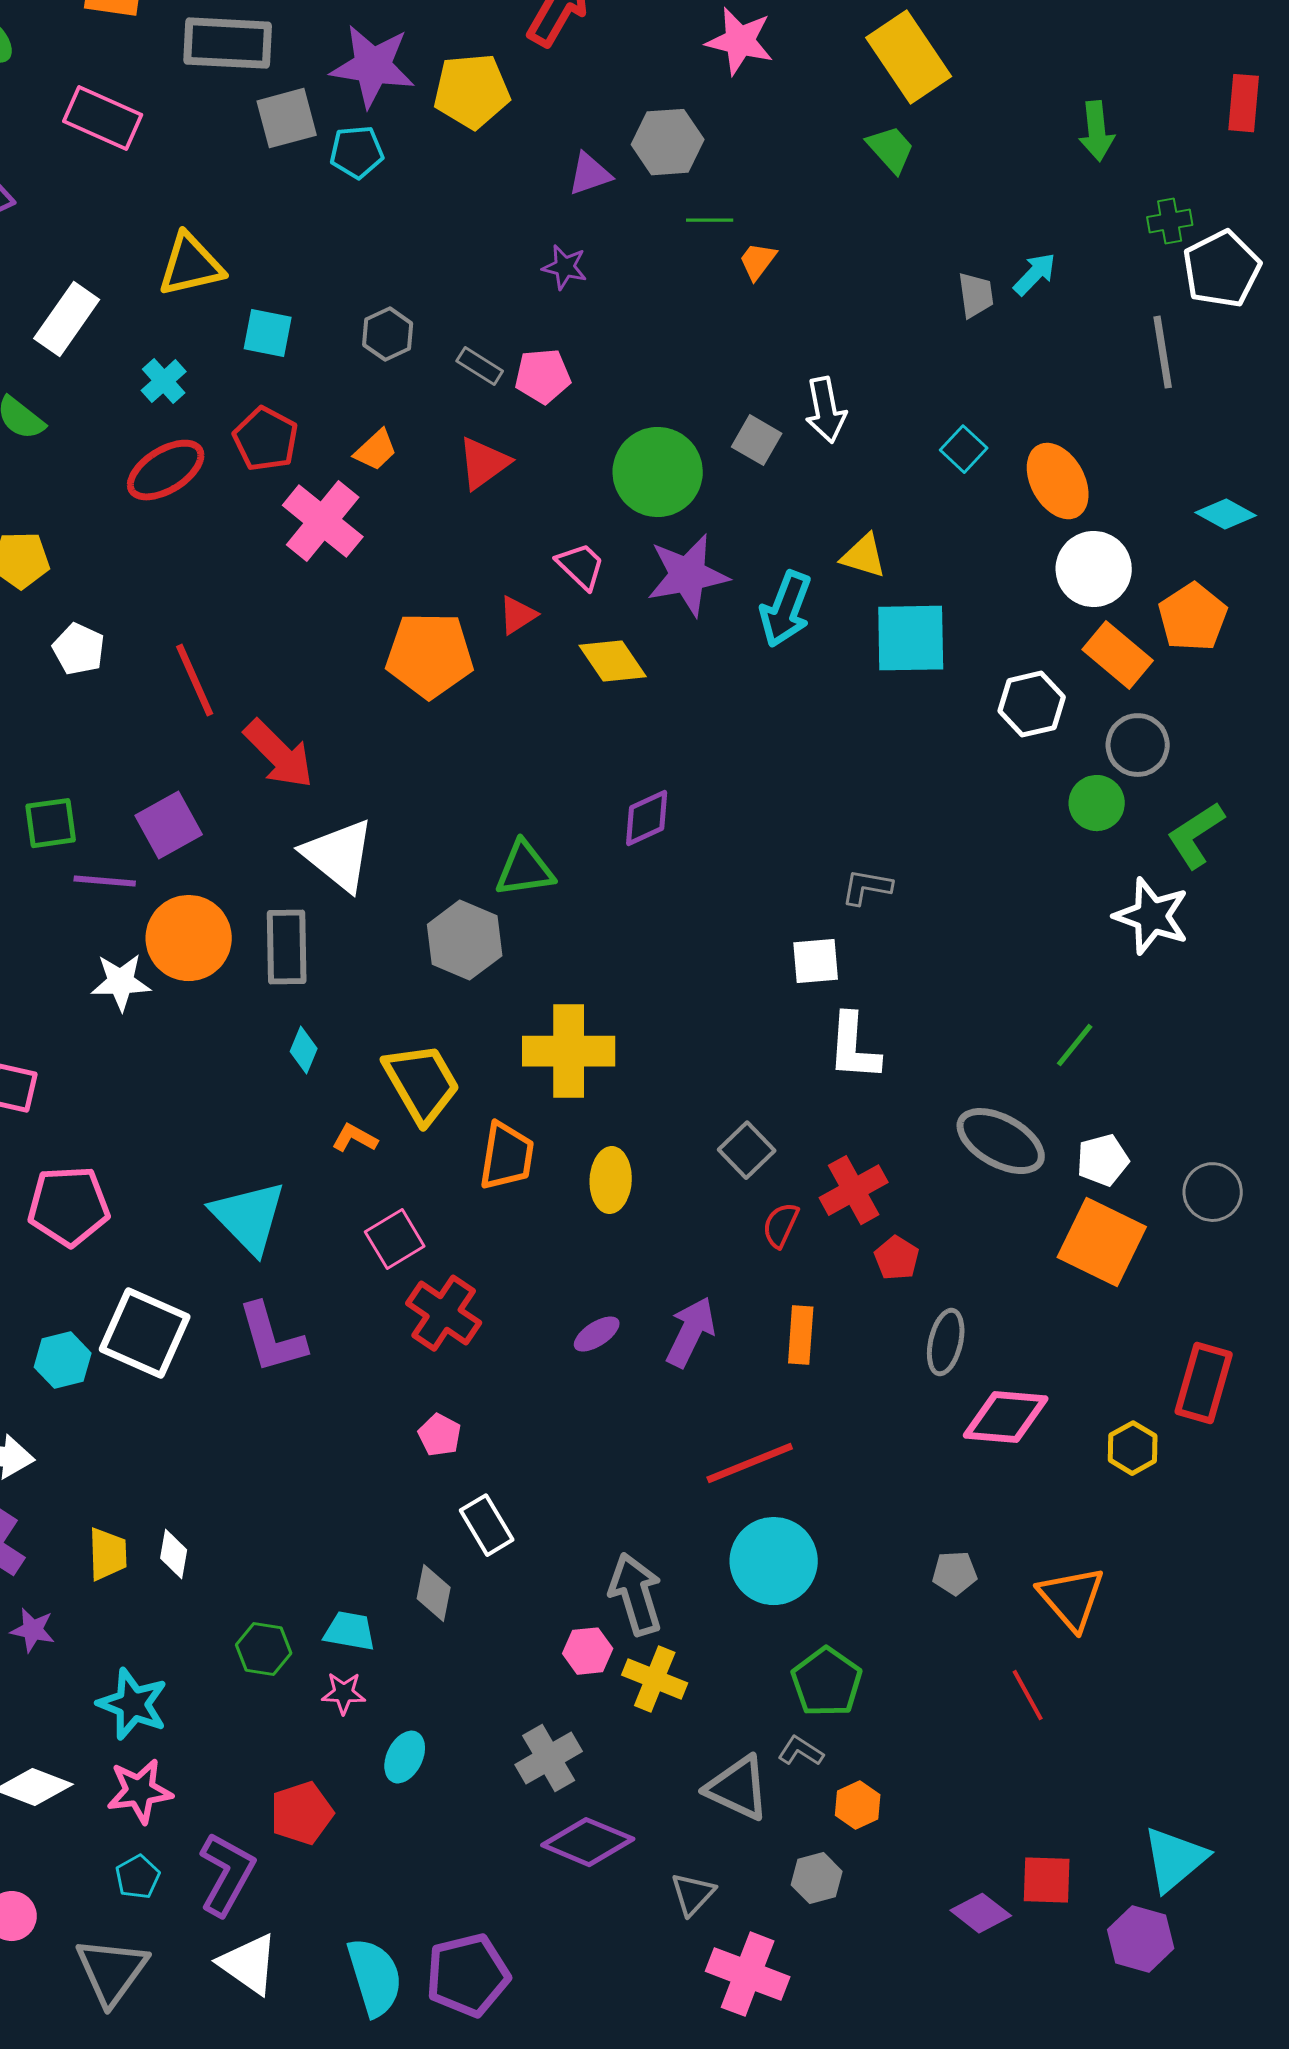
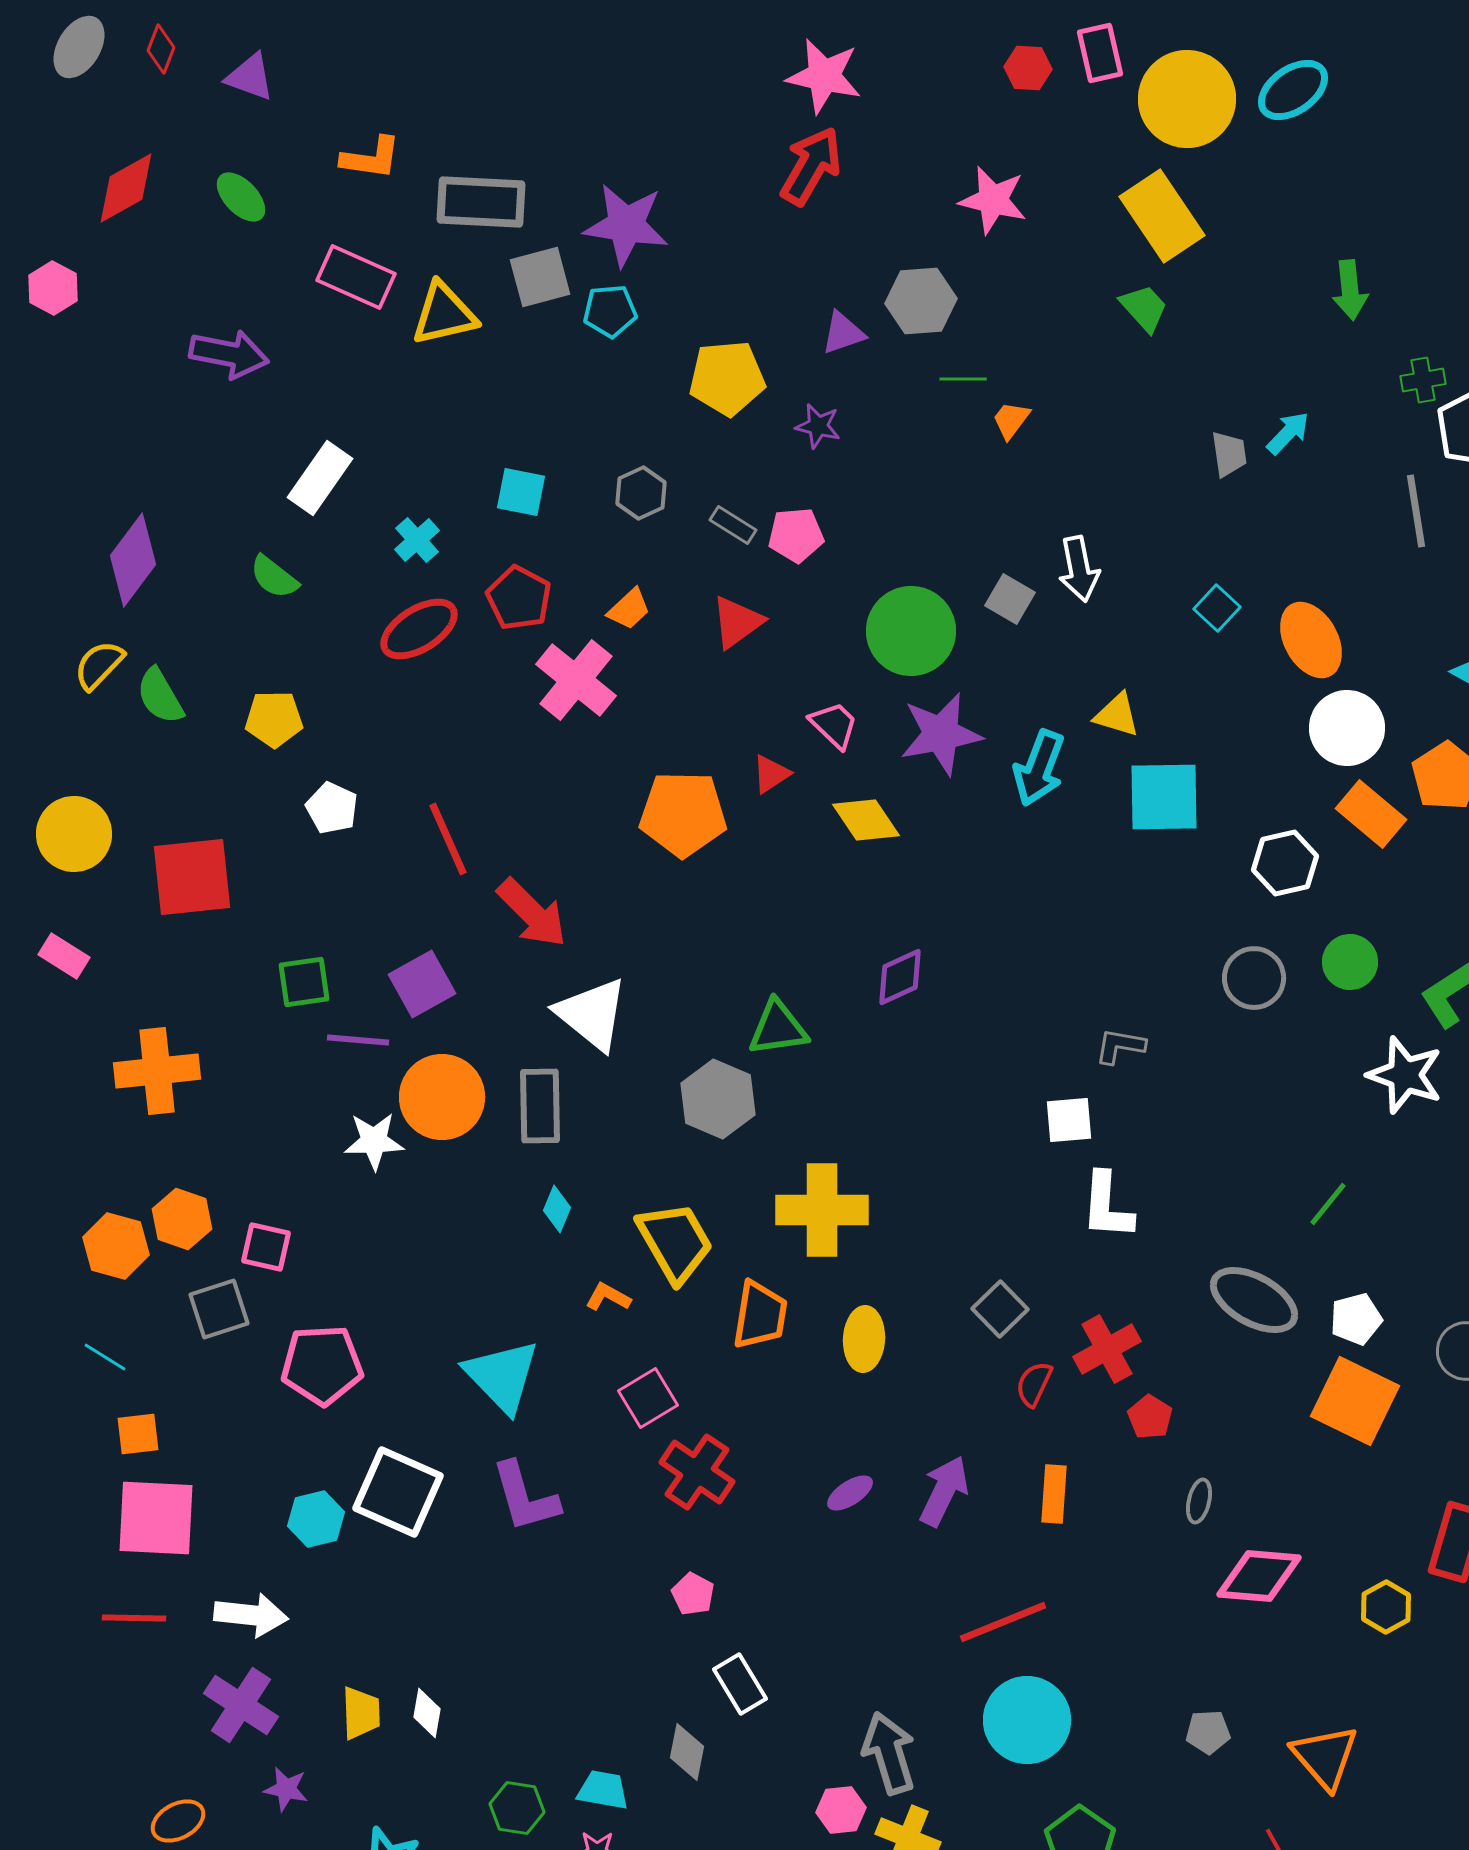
yellow pentagon: (472, 91) -> (727, 378), moved
yellow triangle: (191, 265) -> (444, 314), moved
gray circle: (1138, 745) -> (1254, 978), moved
gray ellipse: (946, 1342) -> (1199, 1501), size x0.7

